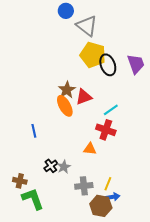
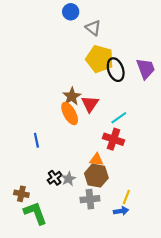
gray triangle: (87, 26) -> (93, 28), size x0.7
red triangle: (84, 97) -> (90, 104), turned -36
yellow line: (108, 184) -> (126, 197), moved
brown hexagon: (101, 206) -> (96, 176), moved

